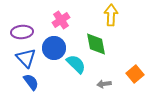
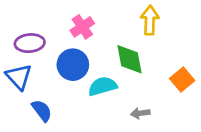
blue triangle: (26, 58) -> (19, 77), moved
cyan semicircle: (76, 64) -> (103, 86), turned -60
orange square: (135, 74) -> (182, 79), moved

